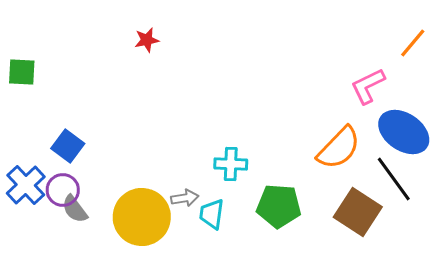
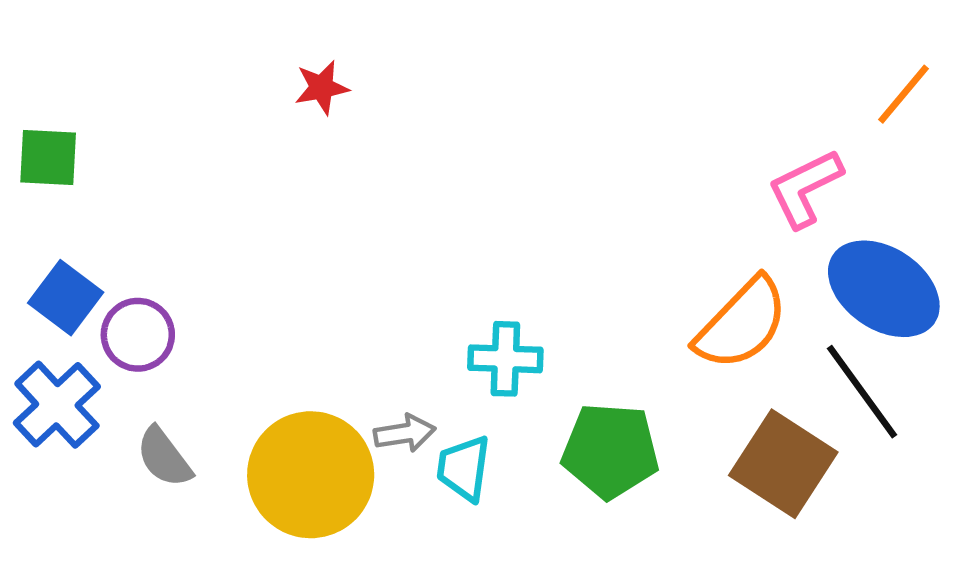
blue square: (68, 146) -> (66, 298), moved
purple circle: (63, 190) -> (138, 335), moved

